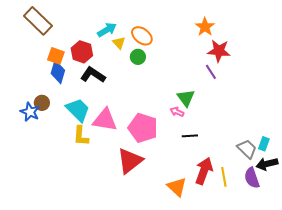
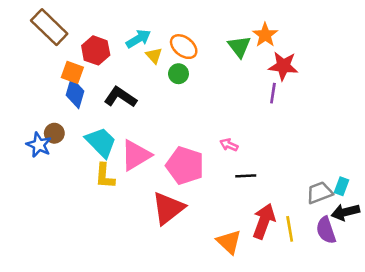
red hexagon: (82, 52) -> (96, 50), moved
purple line: (211, 72) -> (273, 93), turned 42
green triangle: (186, 98) -> (239, 47), moved
pink triangle: (105, 120) -> (136, 155), turned -40
gray trapezoid: (247, 149) -> (319, 193), turned -65

